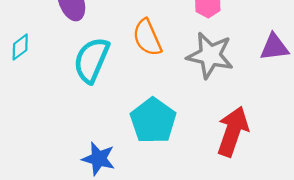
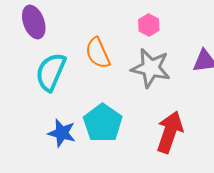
blue star: (99, 159) -> (62, 133), moved

